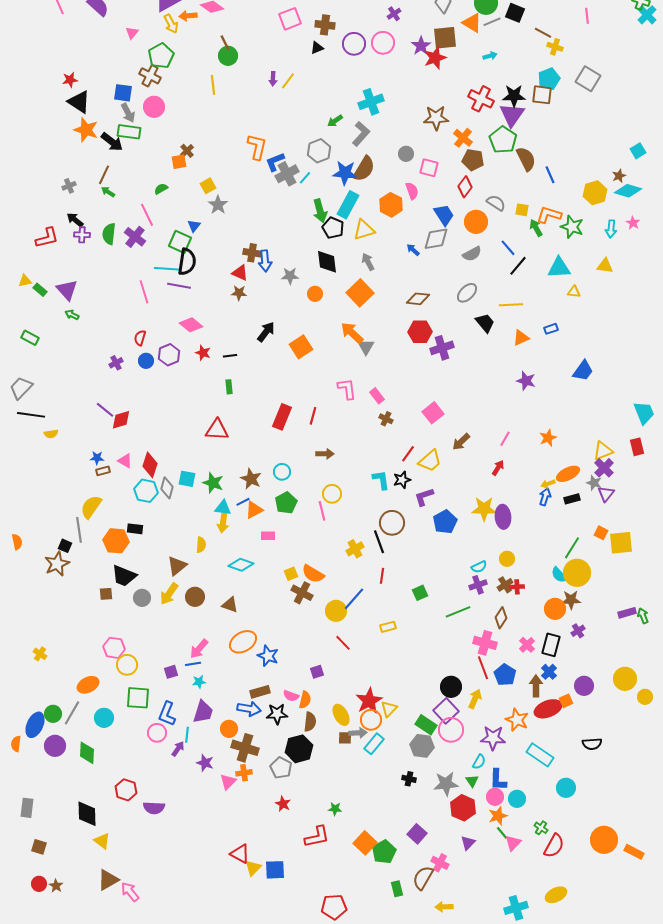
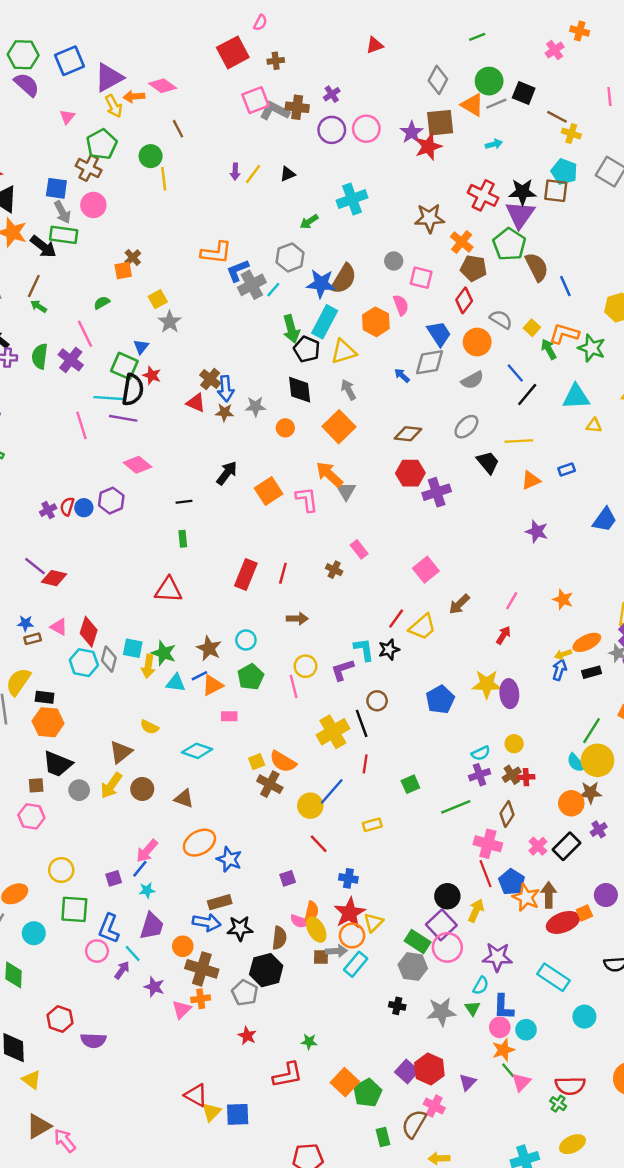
purple cross: (394, 14) -> (332, 94), moved
black triangle: (317, 48) -> (288, 174), moved
green circle: (228, 56) -> (151, 156), moved
cyan pentagon: (549, 79) -> (564, 172), turned -30
gray L-shape: (361, 134) -> (275, 111), moved, turned -105
orange L-shape: (257, 147) -> (216, 253), turned 84
yellow square: (522, 210) -> (532, 328), turned 32
brown cross: (252, 253) -> (210, 379), turned 30
brown star: (239, 293) -> (224, 412), moved
red semicircle: (140, 338) -> (67, 507), moved
red star: (203, 353) -> (152, 375), moved
pink L-shape: (347, 389) -> (307, 499), moved
brown cross: (386, 419) -> (334, 570), moved
red diamond: (121, 420) -> (54, 578), turned 30
orange star: (548, 438) -> (563, 599), turned -30
purple L-shape: (424, 497) -> (342, 670), moved
yellow arrow: (223, 523) -> (148, 666), moved
brown circle: (392, 523) -> (377, 701), size x0.7
black rectangle: (135, 529) -> (45, 697), moved
yellow semicircle: (201, 545) -> (149, 727), turned 112
yellow cross: (355, 549) -> (333, 732), size x1.5
black rectangle: (551, 645) -> (567, 846), turned 30
pink hexagon: (114, 648) -> (31, 816), moved
blue line: (193, 664) -> (140, 869), turned -42
blue cross: (549, 672) -> (348, 878), moved, turned -35
pink semicircle: (291, 696) -> (300, 921), moved
orange semicircle: (305, 700) -> (311, 912), moved
orange star: (517, 720) -> (526, 897), moved
cyan line: (187, 735) -> (133, 953), turned -49
red hexagon: (463, 808) -> (429, 1069), moved
green cross: (541, 828) -> (558, 1104), moved
red semicircle: (554, 846) -> (570, 1086), turned 60

